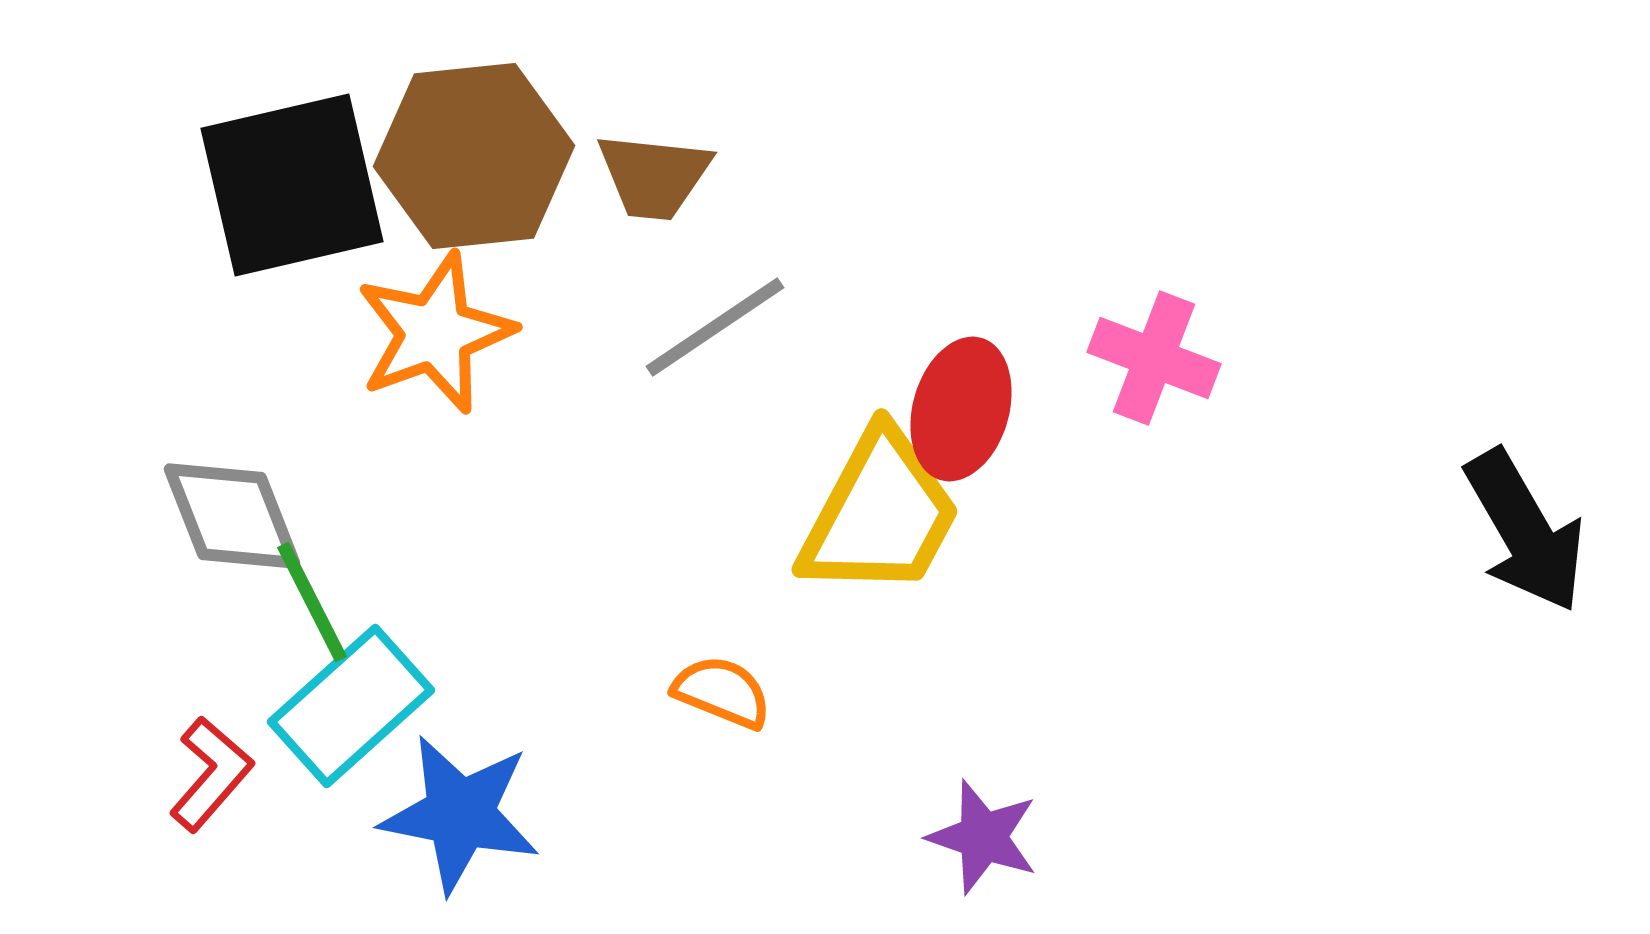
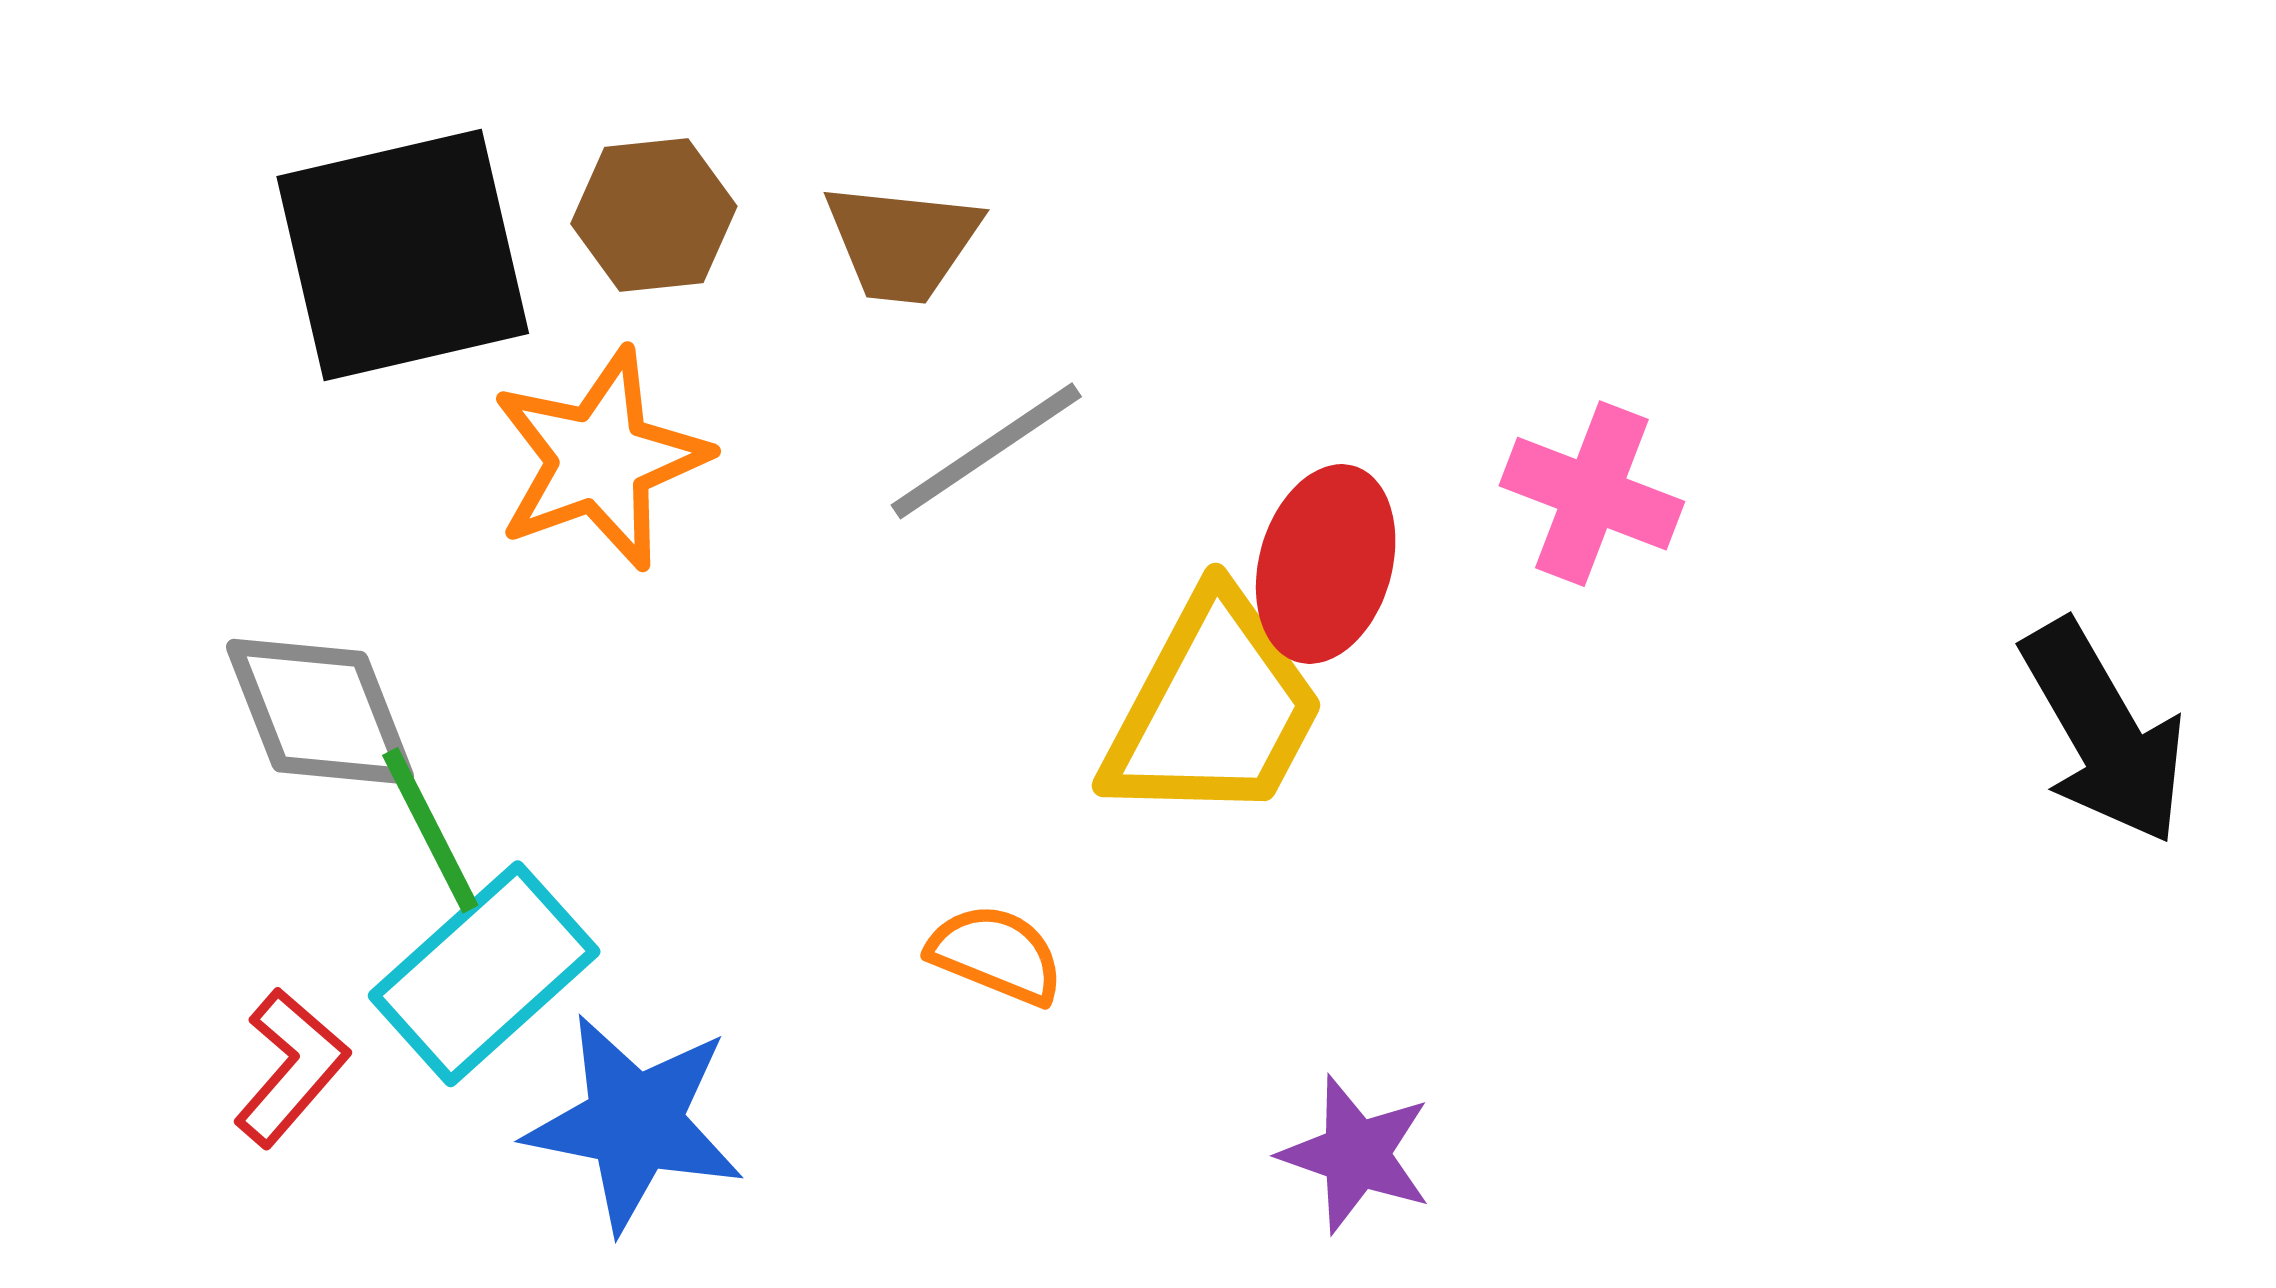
brown hexagon: (474, 156) -> (654, 215), size x0.6

